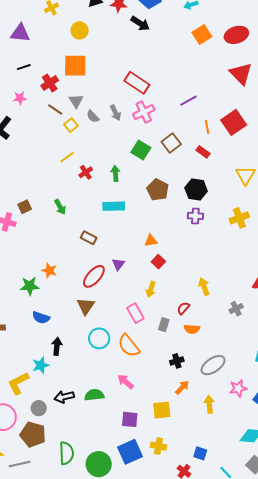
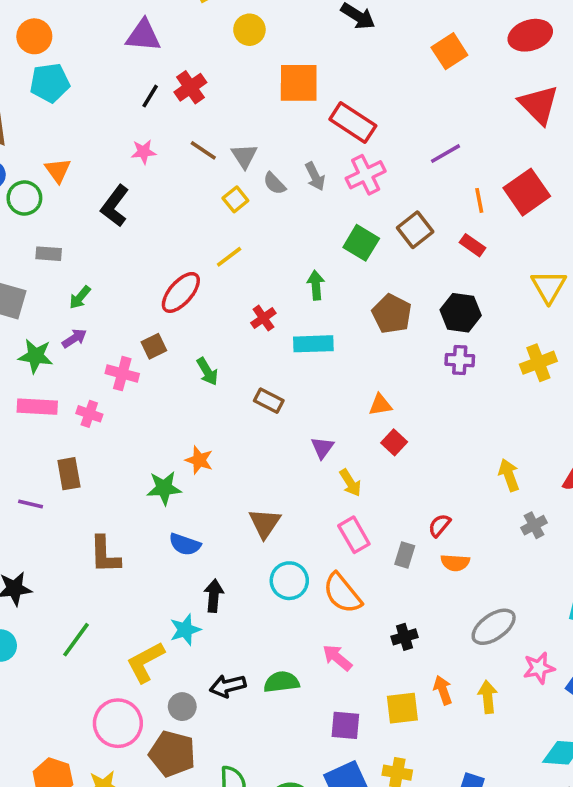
orange square: (202, 34) -> (449, 51), moved
orange square: (75, 66) -> (299, 83), moved
black line: (24, 67) -> (150, 96), turned -40
red cross: (50, 83) -> (190, 87), moved
brown line: (55, 109) -> (203, 150), moved
red cross: (86, 172) -> (263, 318), moved
green arrow: (60, 207) -> (207, 371), moved
red ellipse: (94, 276) -> (181, 292), moved
yellow arrow: (204, 287) -> (509, 475), moved
yellow arrow: (151, 289) -> (350, 483), moved, turned -49
black cross: (177, 361) -> (404, 637), moved
orange arrow: (182, 387) -> (443, 690), moved, turned -63

